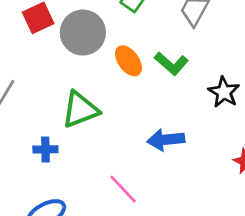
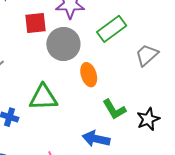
green L-shape: (171, 64) -> (114, 109), moved

